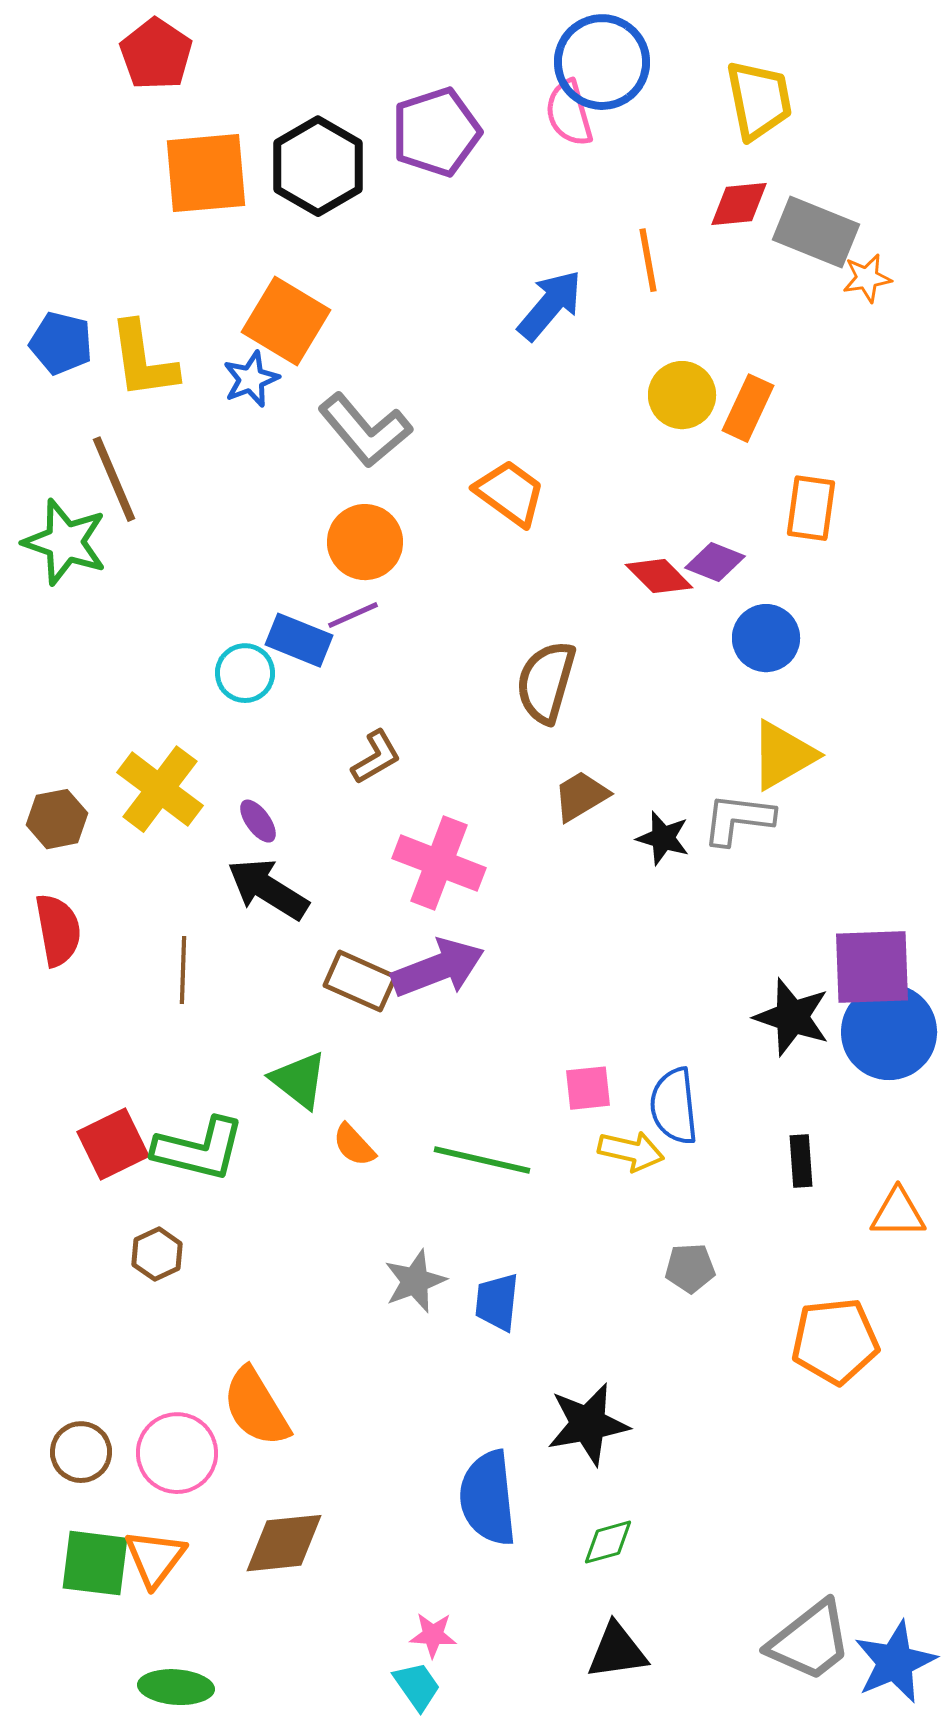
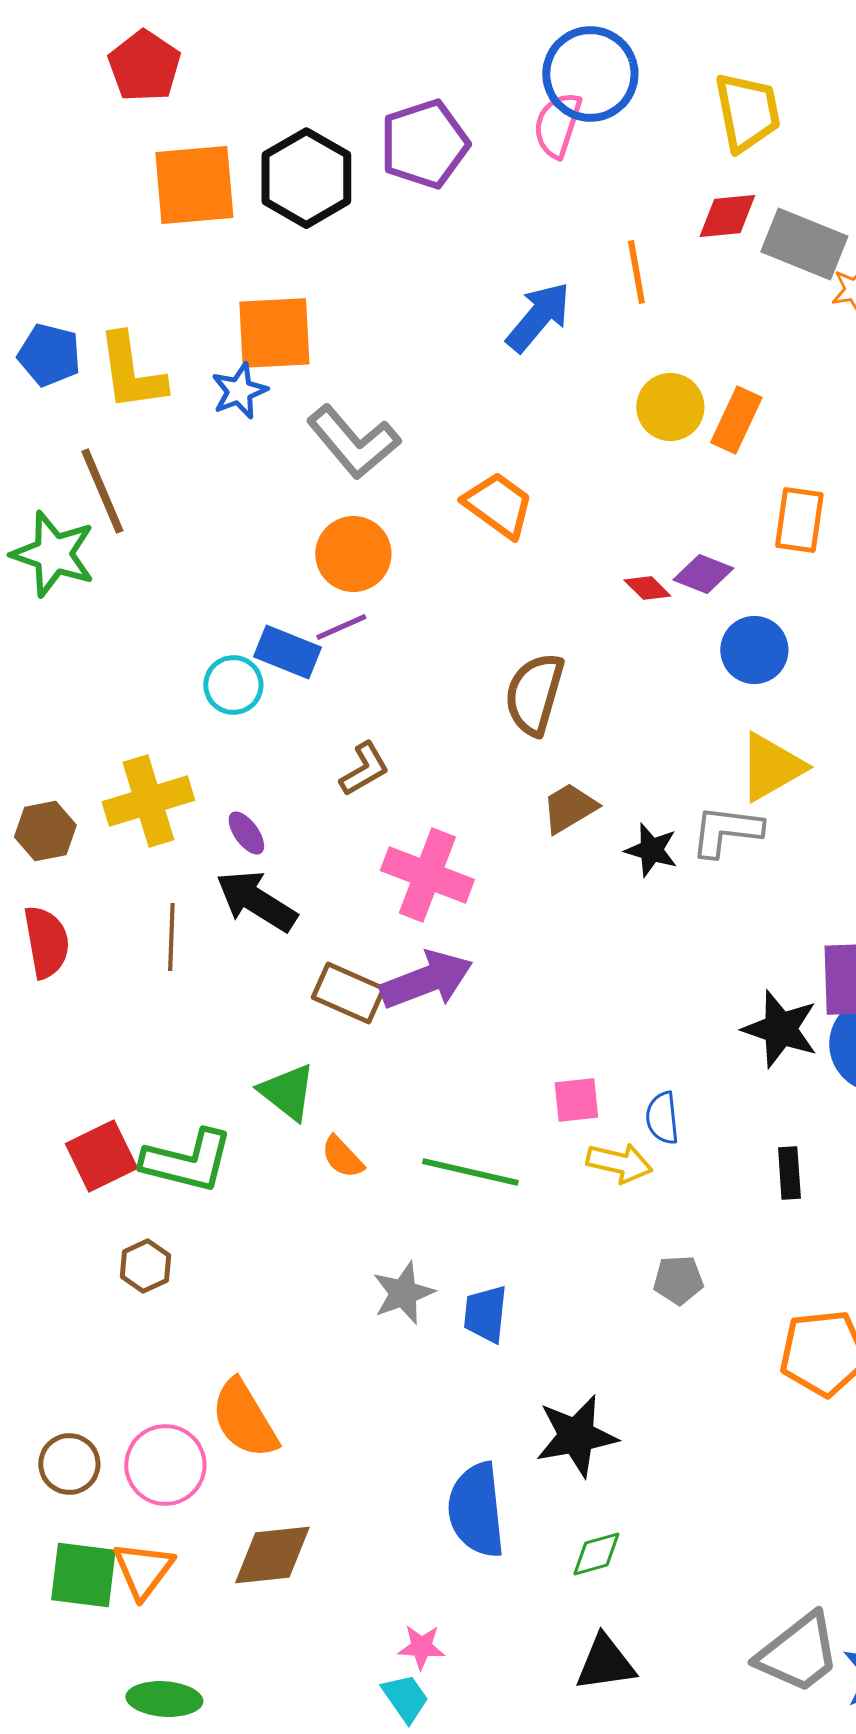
pink semicircle: (569, 113) -> (557, 125), turned 34
orange square: (286, 321) -> (274, 333), turned -34
red diamond: (659, 576) -> (647, 588), size x0.7
yellow cross: (160, 789) -> (148, 801), turned 36
brown line: (183, 970) -> (171, 937), moved
blue semicircle: (674, 1106) -> (662, 1118), size x0.7

